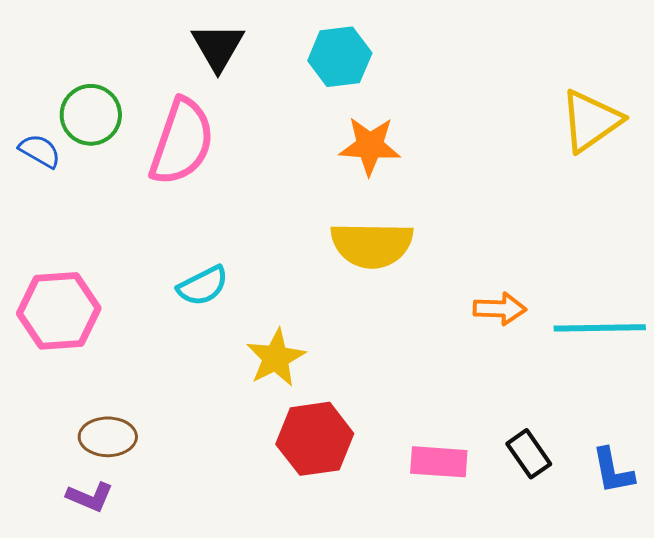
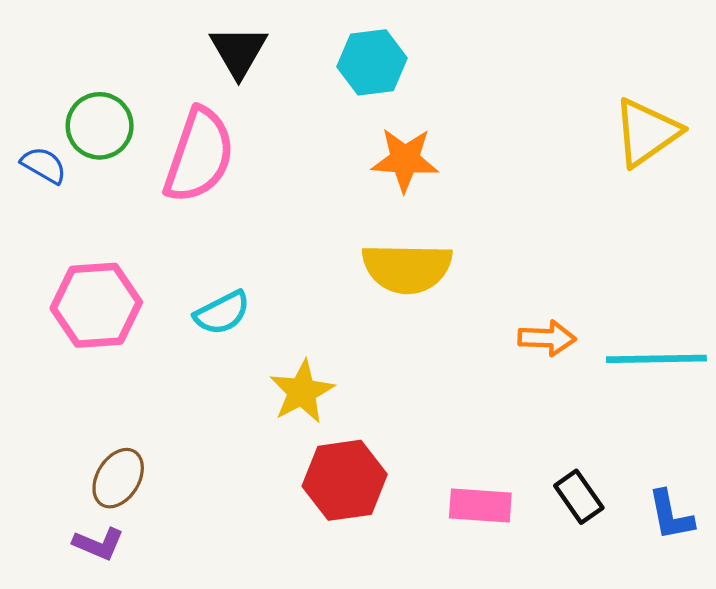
pink hexagon: (59, 311) -> (96, 305), moved
brown ellipse: (108, 437) -> (118, 478), turned -58

